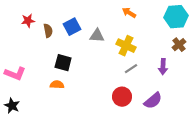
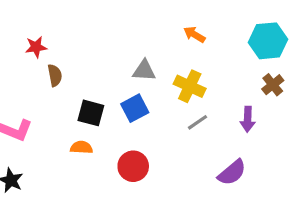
blue square: (72, 27) -> (135, 108), moved
brown semicircle: (48, 31) -> (55, 75), moved
red circle: (122, 97) -> (133, 166), moved

